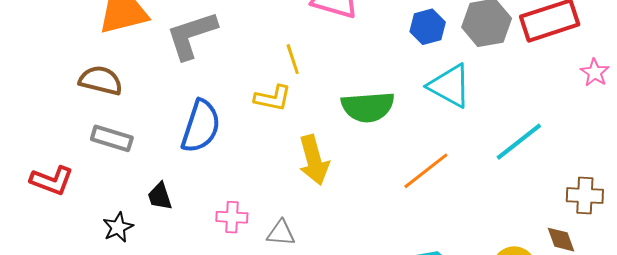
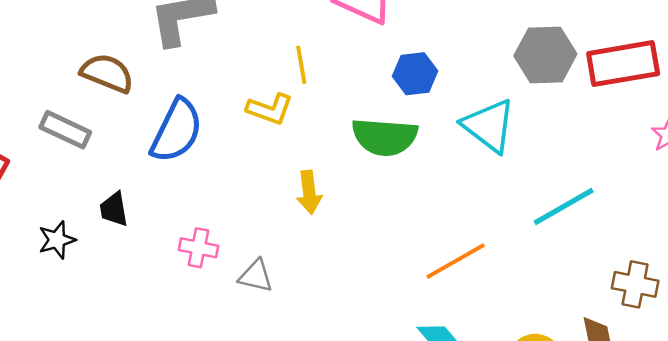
blue hexagon: (428, 27) -> (415, 74), moved
brown semicircle: (101, 80) -> (107, 73), moved
yellow arrow: (314, 160) -> (309, 192), size x0.7
orange line: (426, 171) -> (456, 261), moved

